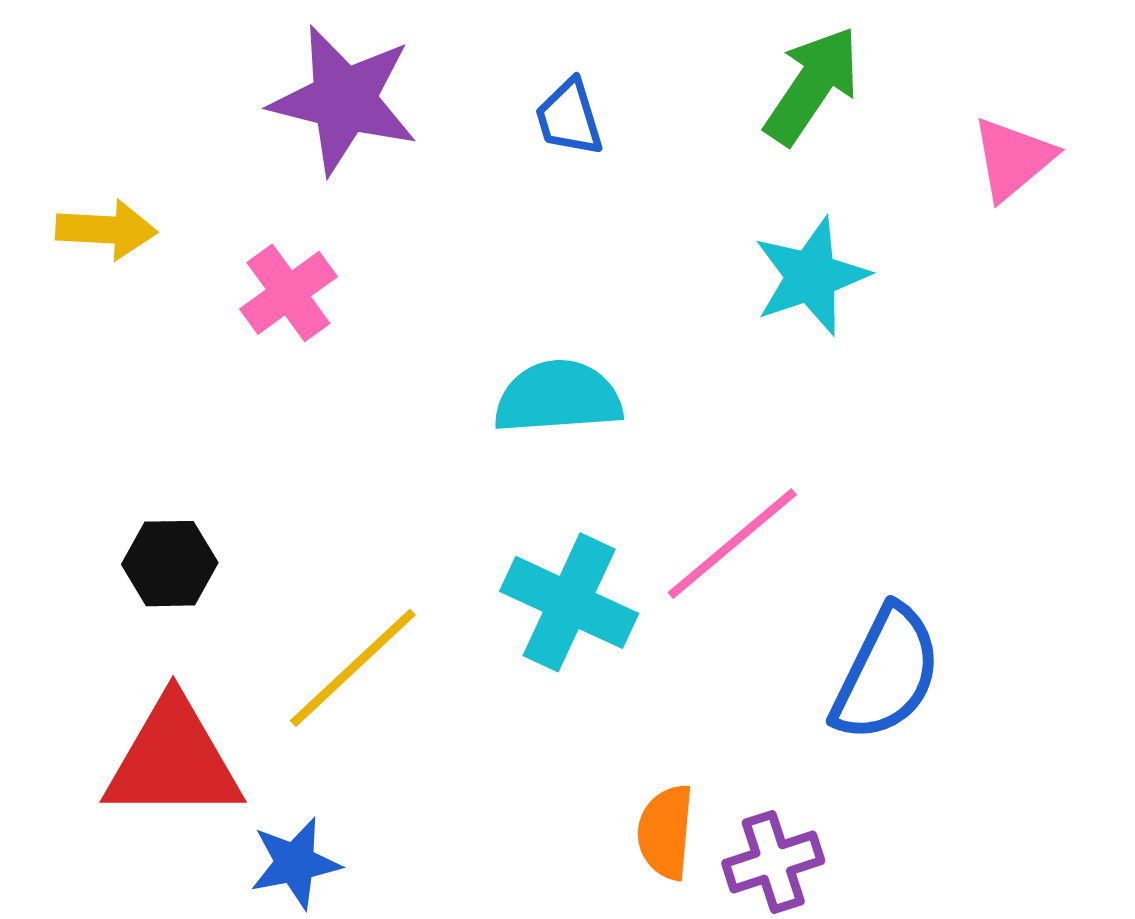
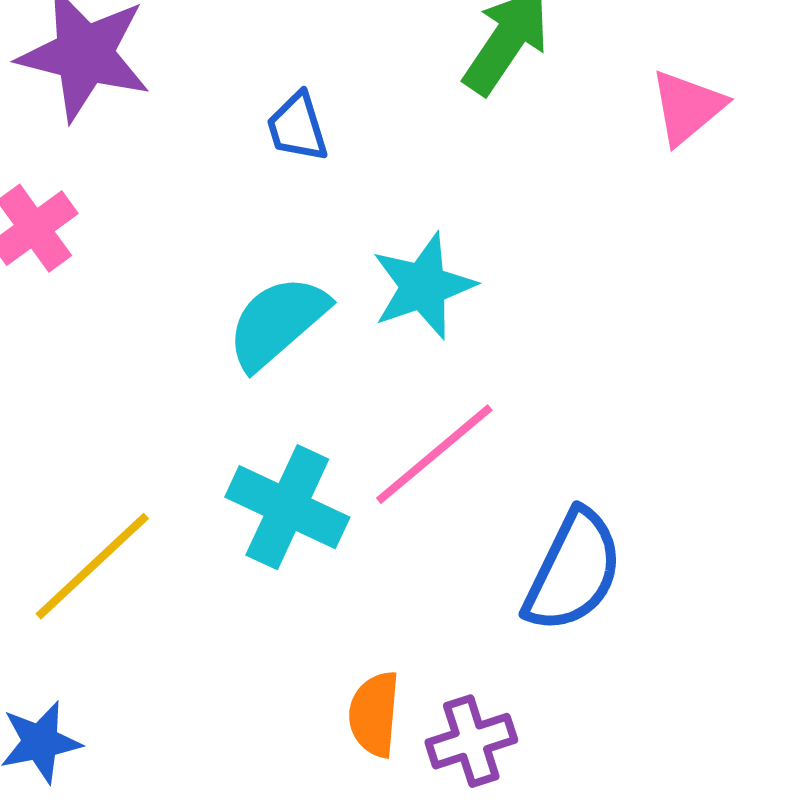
blue trapezoid: (569, 118) -> (297, 127), moved
cyan star: (811, 276) -> (423, 286), moved
cyan semicircle: (558, 397) -> (277, 322), turned -37

